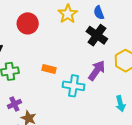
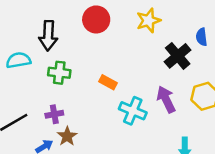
blue semicircle: (99, 13) -> (202, 37), moved
purple arrow: (97, 71) -> (166, 99), turned -75

